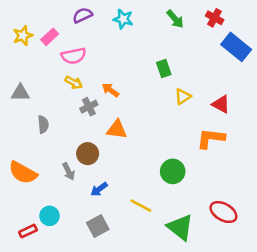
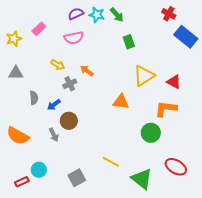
purple semicircle: (83, 15) -> (76, 14), moved
green arrow: (175, 19) -> (117, 15), moved
yellow star: (23, 36) -> (14, 39), moved
pink semicircle: (74, 56) -> (74, 38), moved
green rectangle: (164, 69) -> (129, 42), moved
yellow triangle: (183, 96) -> (144, 76), size x1.6
orange triangle: (117, 130) -> (121, 102), moved
green circle: (173, 171) -> (151, 133), moved
blue arrow: (99, 189) -> (54, 105), moved

